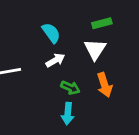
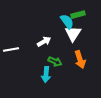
cyan semicircle: (51, 33) -> (67, 22), moved
cyan arrow: (68, 114) -> (46, 75), moved

